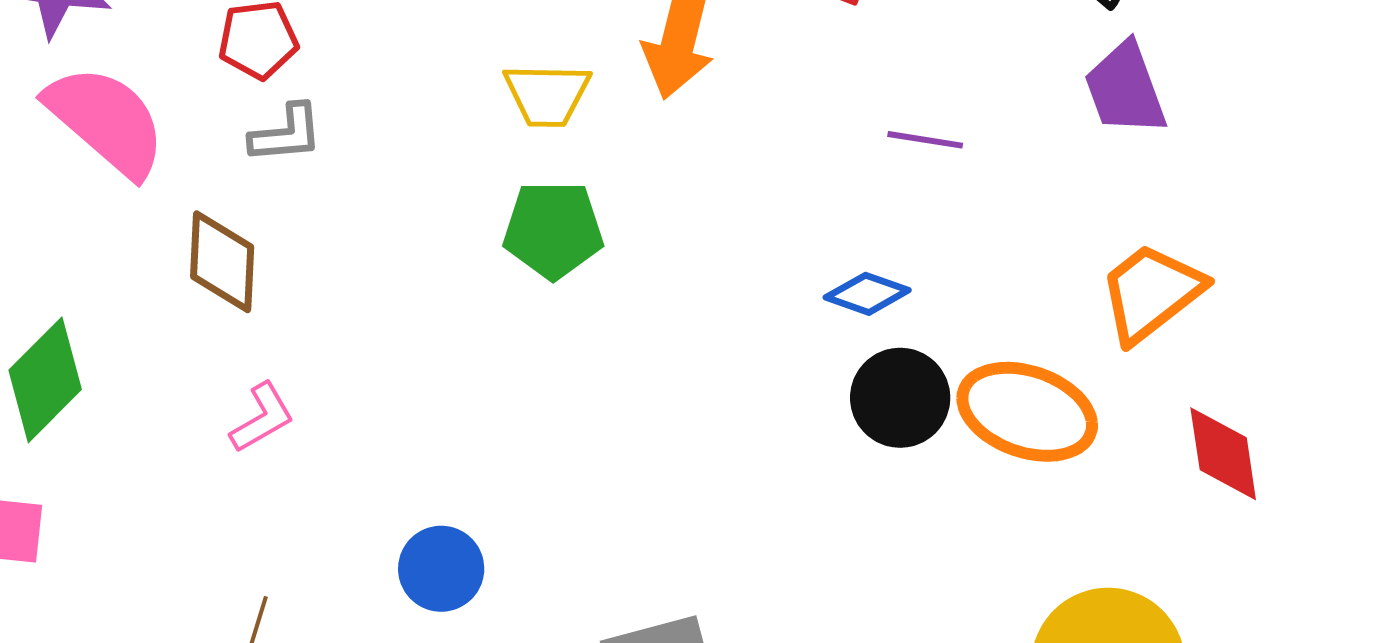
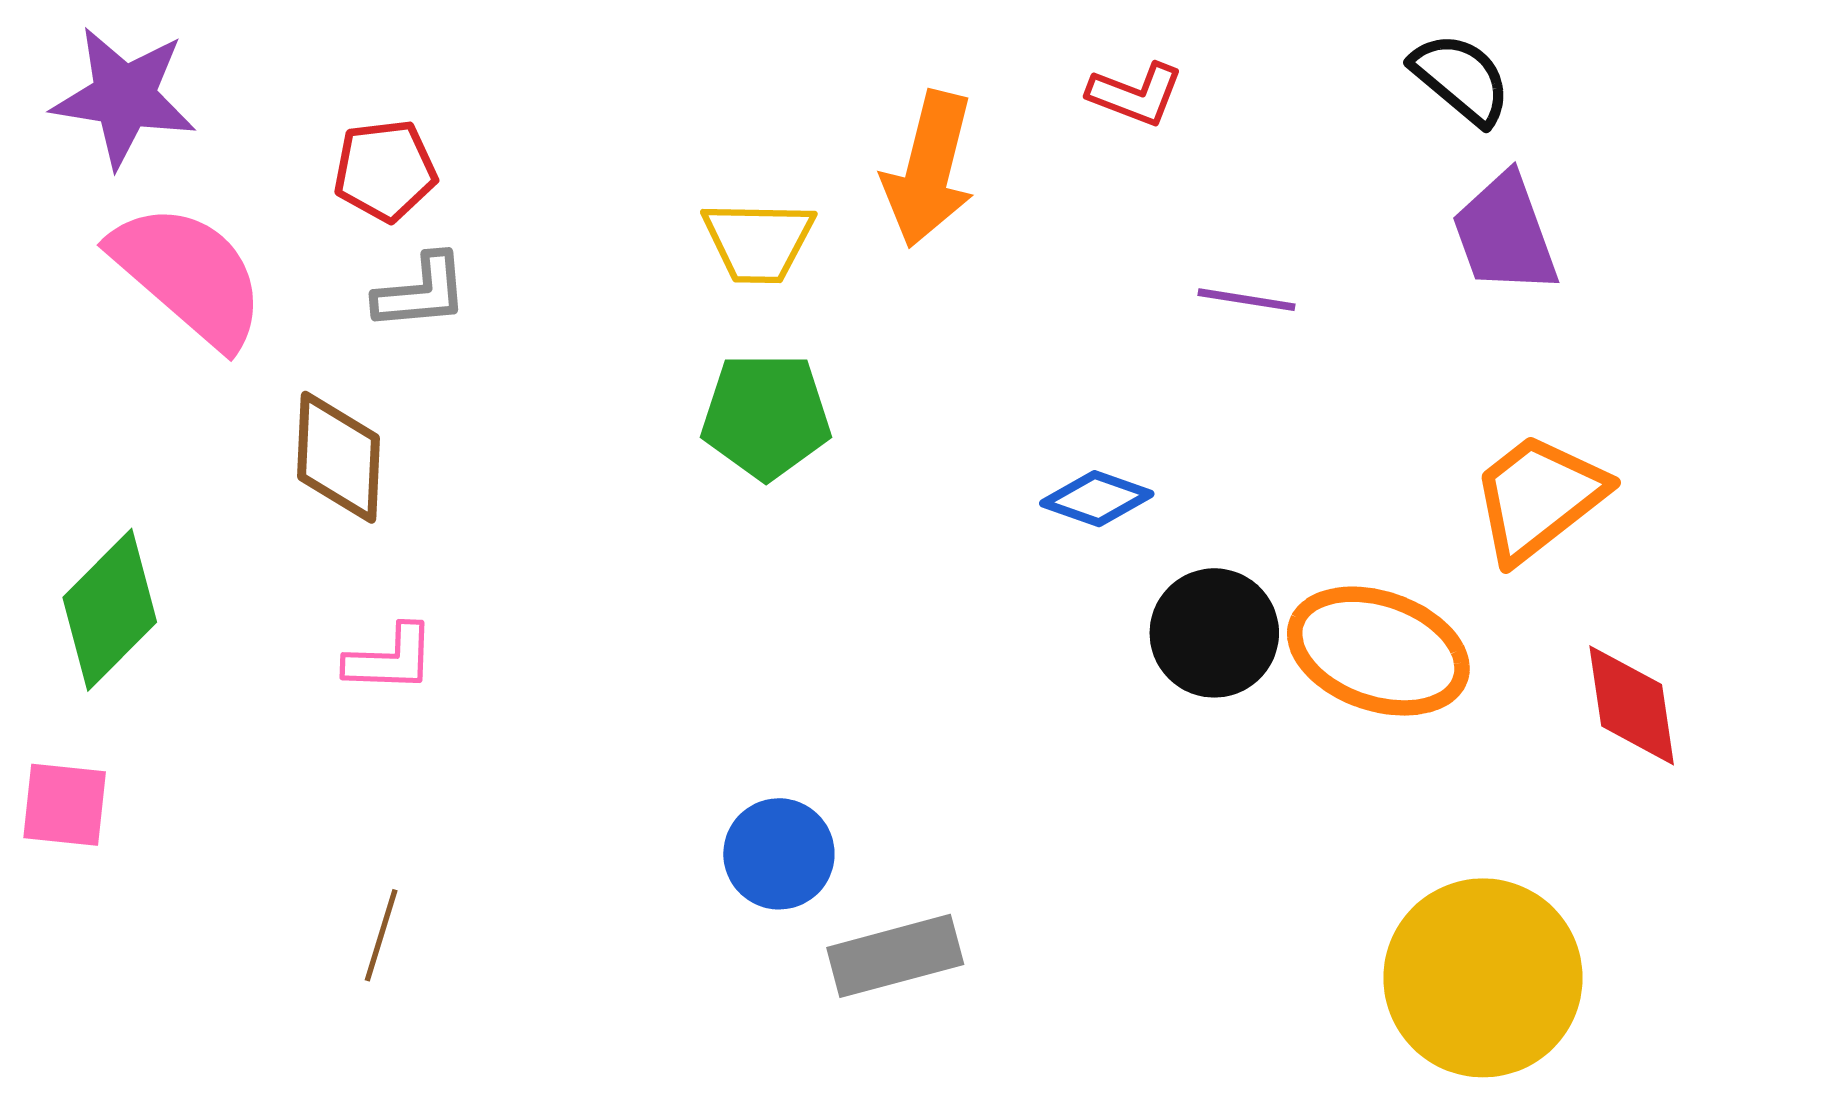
blue diamond: (867, 294) -> (1097, 499), moved
pink L-shape: (262, 418) -> (390, 659), turned 32
blue circle: (441, 569) -> (779, 854), moved

